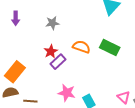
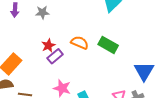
gray star: (52, 23) -> (42, 12), moved

